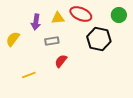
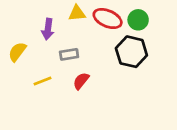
green circle: (119, 15) -> (138, 20), moved
yellow triangle: (58, 18) -> (77, 13), moved
yellow line: (29, 75) -> (42, 81), moved

